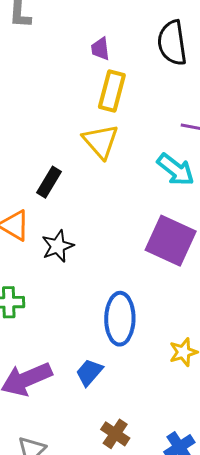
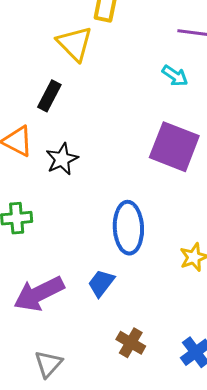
yellow triangle: (101, 141) -> (75, 43), moved
cyan arrow: (176, 170) -> (175, 76), size x0.7

